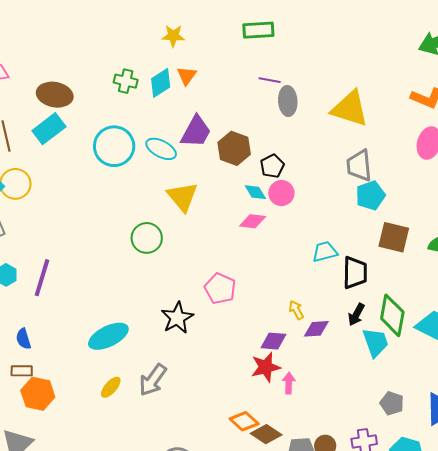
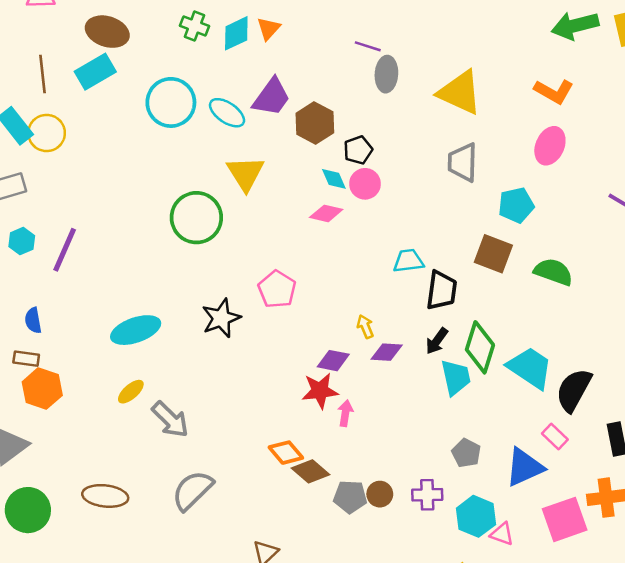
cyan pentagon: (370, 195) -> (516, 205), moved
green circle: (147, 238) -> (196, 218), size x1.4
gray arrow: (153, 380) -> (170, 419), moved, turned -88

